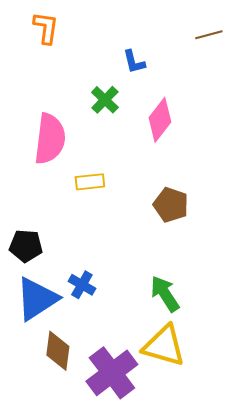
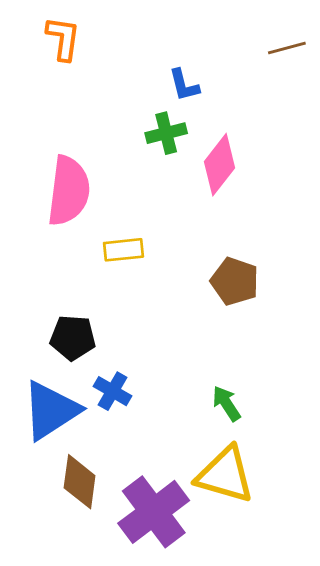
green cross: (105, 100) -> (166, 133), moved, turned 32
black pentagon: (26, 246) -> (73, 338), moved
green arrow: (165, 294) -> (226, 403), size x0.7

